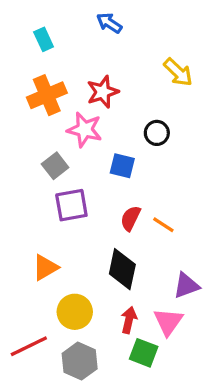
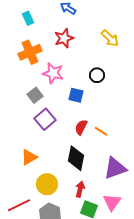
red star: (103, 92) -> (64, 38), moved
purple square: (71, 205) -> (45, 119), turned -30
purple triangle: (186, 286) -> (115, 168), size x1.4
pink triangle: (168, 322) -> (112, 202), moved

